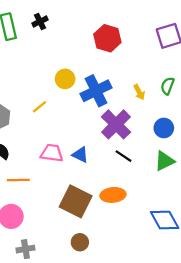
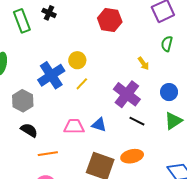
black cross: (40, 21) -> (49, 13), turned -32
green semicircle: (167, 86) -> (167, 44), moved
blue cross: (96, 91) -> (51, 75), moved
yellow line: (40, 107) -> (82, 84), moved

